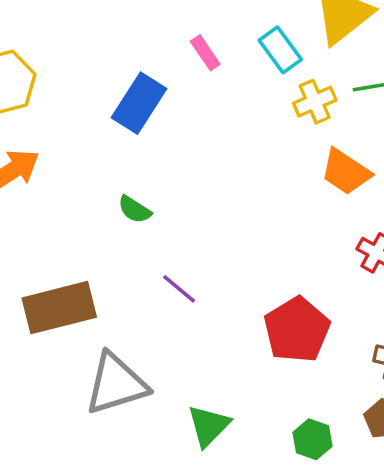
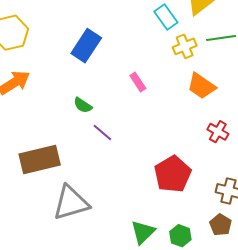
pink rectangle: (205, 53) -> (138, 82), moved
purple line: (179, 289) -> (102, 133), moved
green triangle: (209, 426) -> (143, 232), moved

